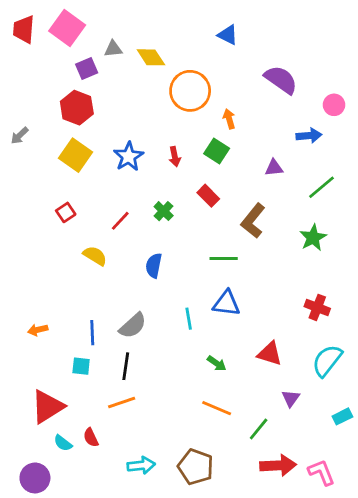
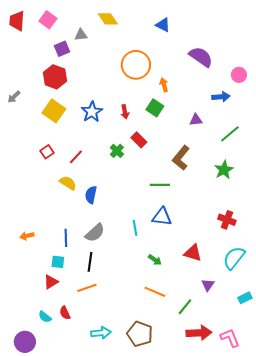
pink square: (67, 28) -> (48, 20), size x0.7
yellow diamond: (151, 57) -> (108, 19), moved
red rectangle: (208, 196) -> (139, 140), moved
red line: (120, 221) -> (76, 157), moved
blue semicircle: (154, 266) -> (91, 195), moved
red triangle: (48, 407) -> (51, 282), moved, size x0.6

